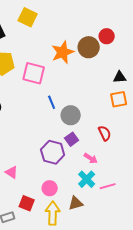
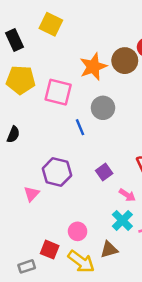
gray circle: (71, 115) -> (103, 108), moved
purple hexagon: (53, 152) -> (57, 172), moved
pink triangle: (12, 172) -> (31, 194), moved, turned 40
yellow arrow: (53, 213) -> (81, 262), turned 125

